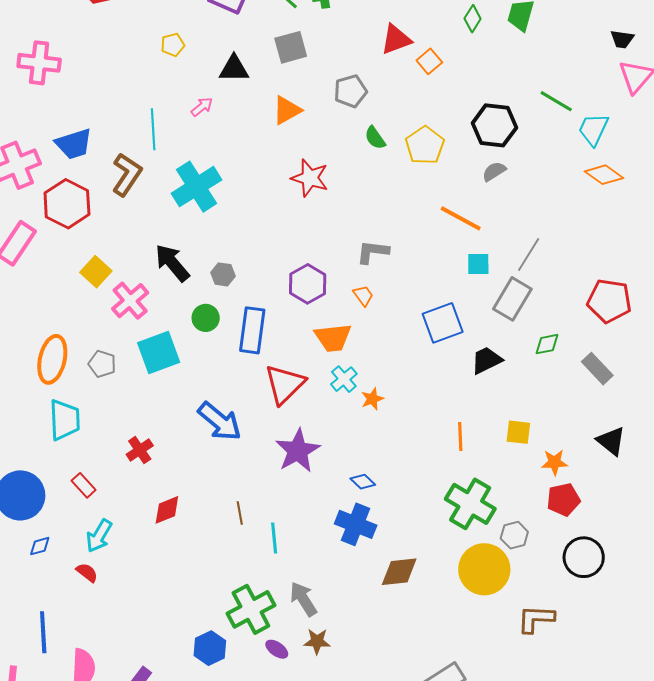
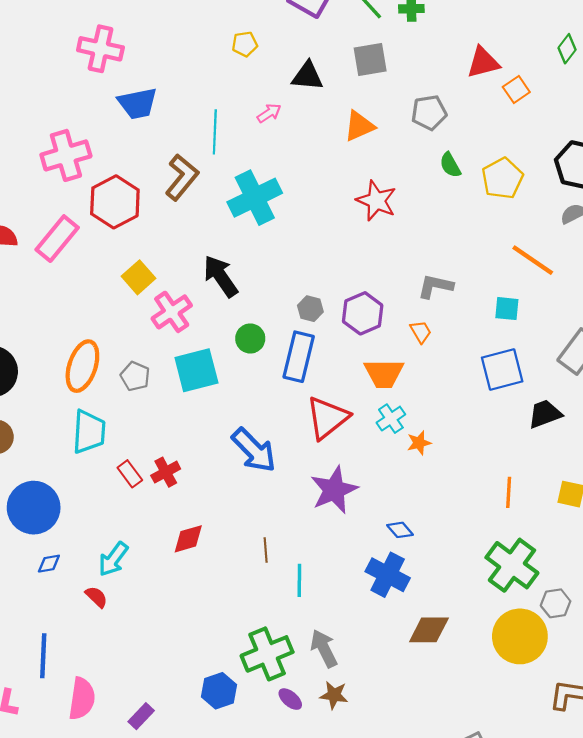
blue trapezoid: (74, 144) -> (138, 103), moved
cyan square: (478, 264) -> (507, 309), moved
gray hexagon: (223, 274) -> (310, 309), moved
red rectangle: (84, 485) -> (130, 474), moved

